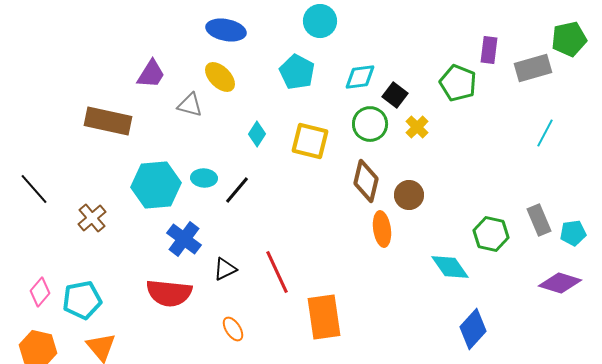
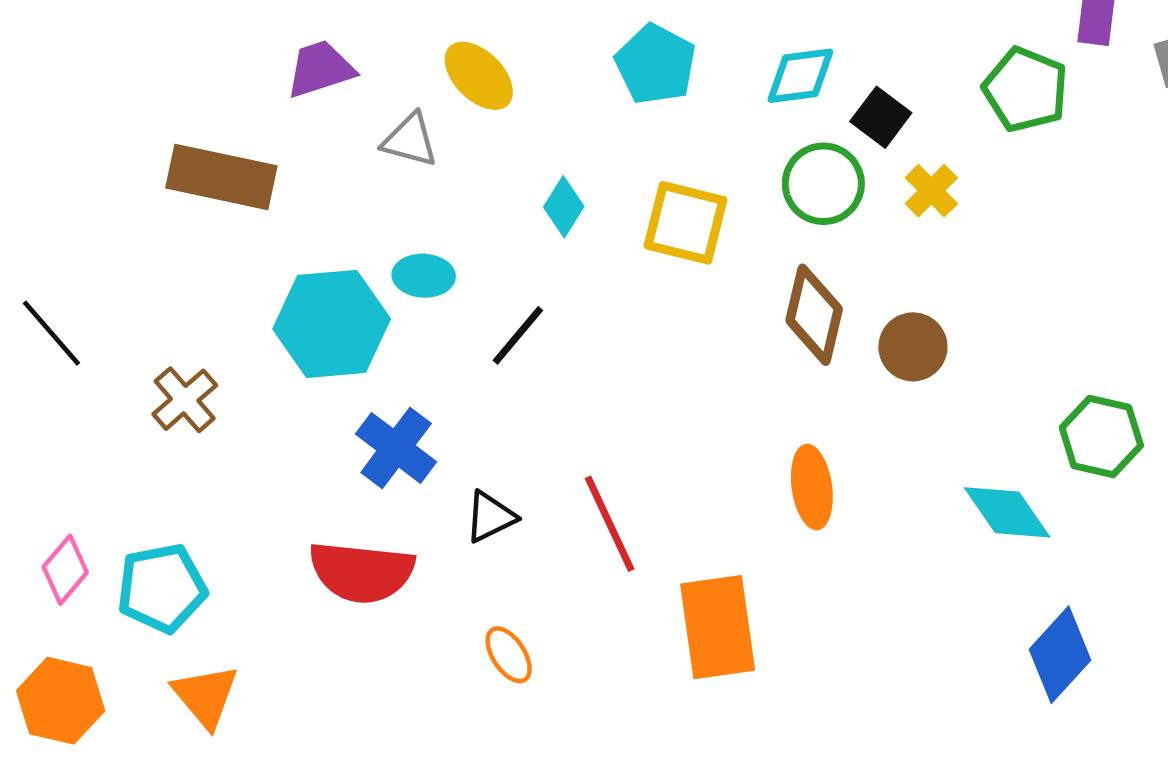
purple trapezoid: (151, 74) -> (320, 69), turned -140
cyan ellipse: (204, 178) -> (424, 276), moved
orange ellipse: (382, 229) -> (812, 487), moved

